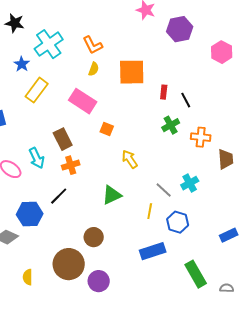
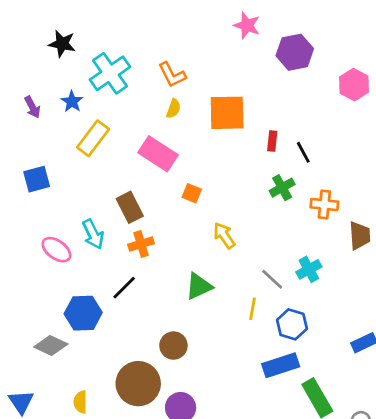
blue rectangle: (153, 251) -> (281, 365), moved

